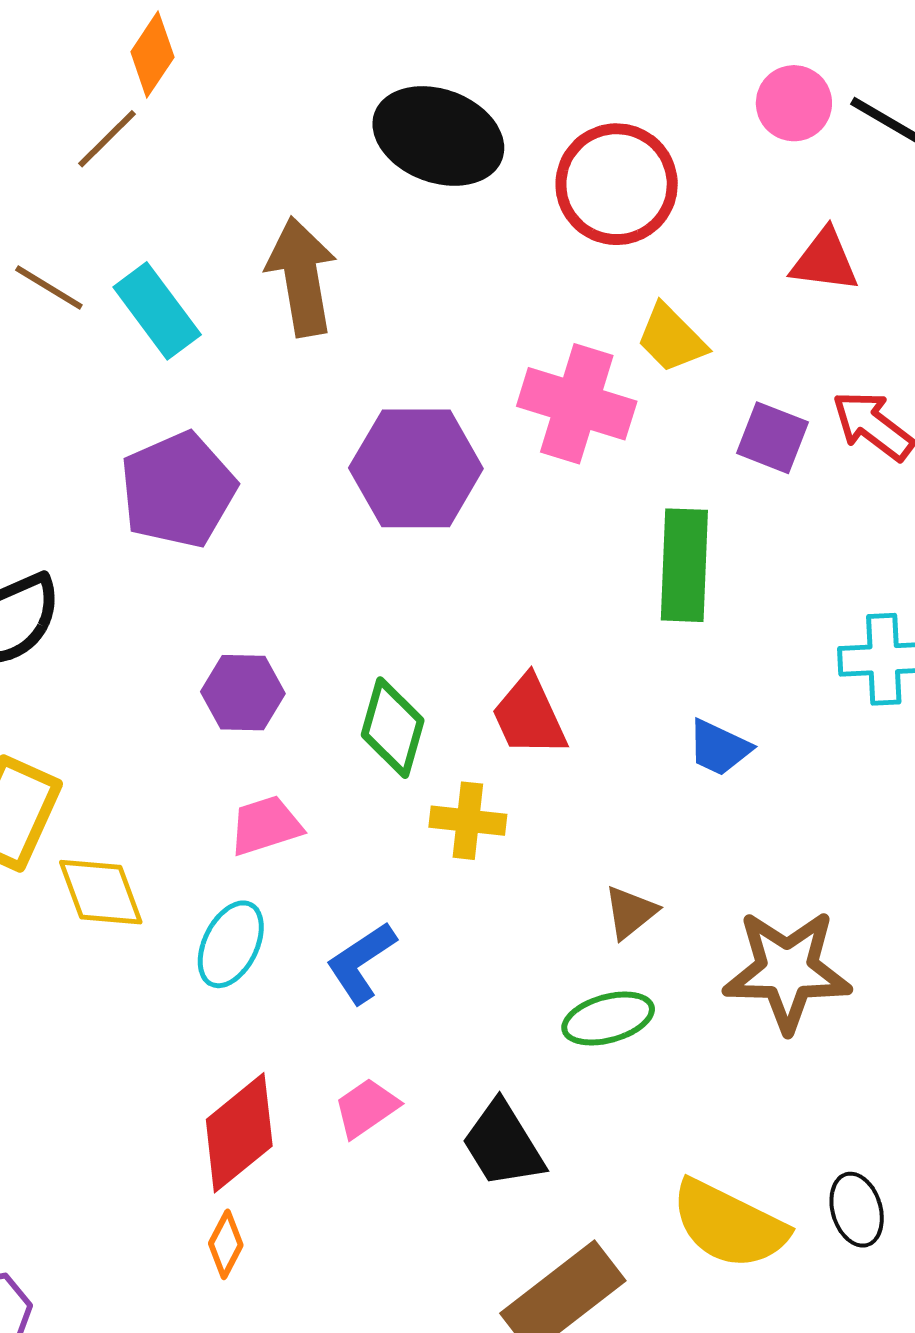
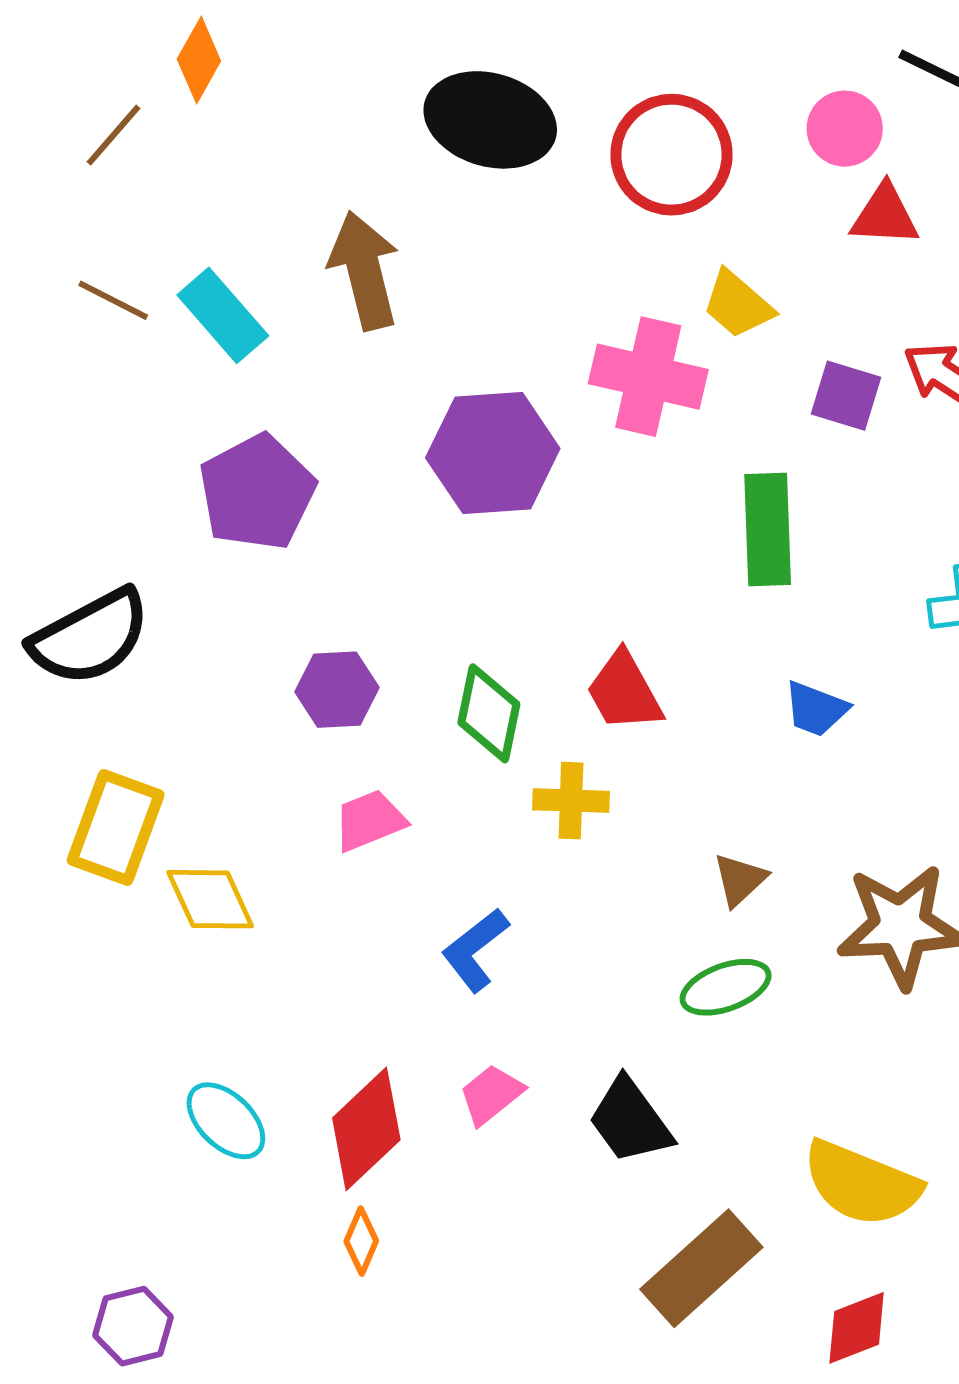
pink circle: (794, 103) -> (845, 129), moved
brown line: (107, 139) -> (113, 135), moved
cyan ellipse: (231, 944) -> (226, 1121), moved, turned -68

